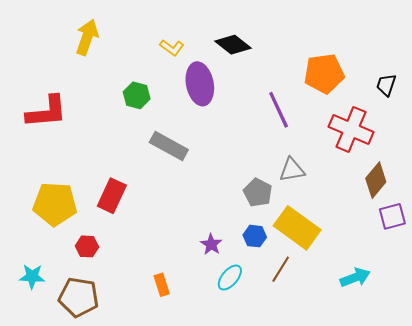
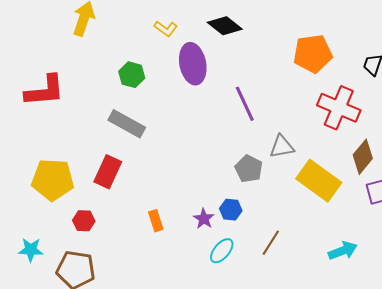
purple line: (279, 110) -> (245, 104), moved
gray rectangle: (169, 146) -> (127, 124), moved
yellow rectangle: (297, 228) -> (319, 181), moved
blue hexagon: (255, 236) -> (231, 210), moved
orange rectangle: (162, 285) -> (156, 221), moved

